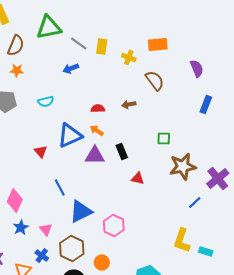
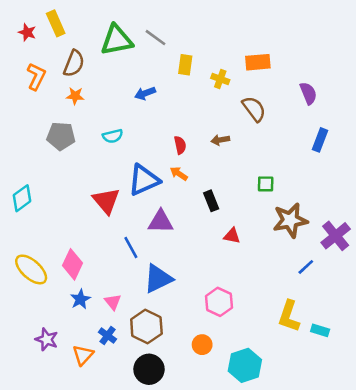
gray line: (79, 44) -> (155, 38), moved
red semicircle: (98, 108) -> (180, 145), turned 80
red triangle: (41, 152) -> (106, 201), size x1.6
purple triangle: (95, 156) -> (161, 222), moved
pink hexagon: (114, 226) -> (219, 302), moved
orange circle: (102, 262) -> (202, 345), moved

